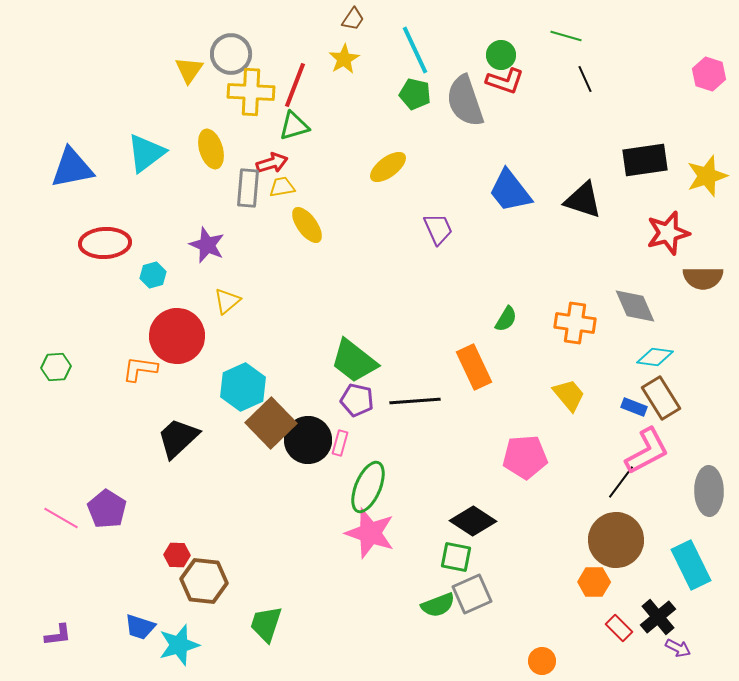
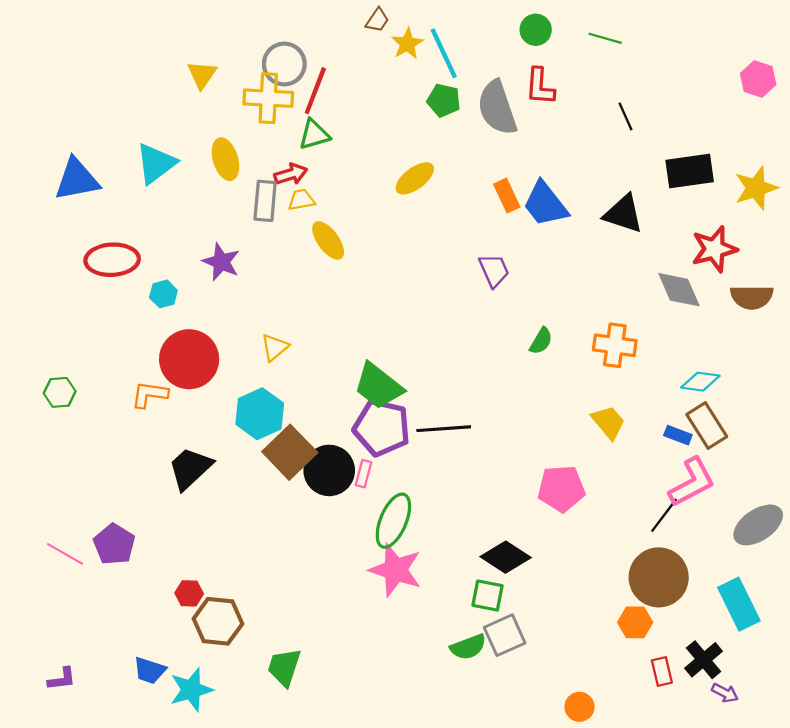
gray circle: (231, 54) -> (284, 64), moved
green circle: (501, 55) -> (536, 30), moved
yellow star: (344, 59) -> (407, 44), moved
black line: (585, 79) -> (625, 116), moved
red L-shape: (505, 81) -> (540, 86), turned 75
purple trapezoid: (438, 229) -> (494, 270), moved
yellow triangle: (227, 301) -> (275, 347), moved
gray diamond: (635, 306) -> (679, 290), moved
orange rectangle: (474, 367) -> (507, 196), moved, size x0.7
purple pentagon: (357, 400) -> (382, 428), size x1.6
gray ellipse: (709, 491) -> (758, 525), turned 57
red rectangle: (619, 628) -> (662, 672), turned 32

